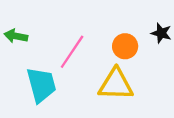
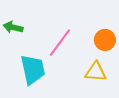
yellow triangle: (116, 84) -> (96, 72), size x0.7

